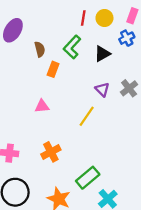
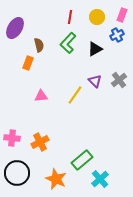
red line: (83, 18) -> (70, 17), moved
orange rectangle: (53, 69) -> (28, 63), moved
yellow line: (87, 116) -> (75, 95), moved
orange cross: (51, 152) -> (40, 142), moved

